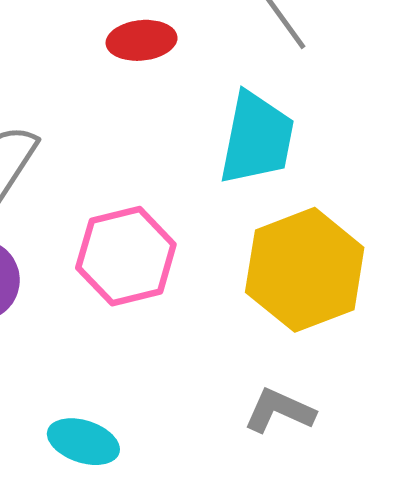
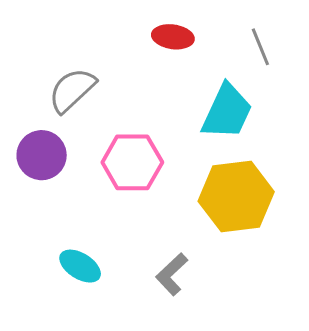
gray L-shape: (279, 411) -> (172, 274), moved, turned -81

